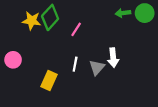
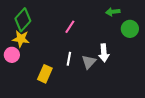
green circle: (145, 13) -> (130, 29), moved
green diamond: (50, 17) -> (23, 20), moved
yellow star: (32, 21) -> (21, 39), moved

